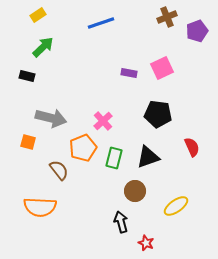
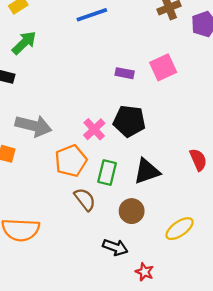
black pentagon: (158, 114) -> (129, 121), moved
brown semicircle: (59, 170) -> (85, 199), moved
black arrow: (121, 222) -> (115, 247), turned 125

